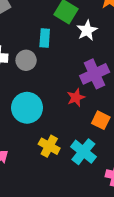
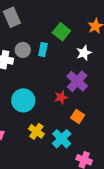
white star: (87, 30) -> (84, 53), moved
gray circle: (26, 60) -> (23, 50), moved
purple cross: (95, 74) -> (77, 81), turned -30

